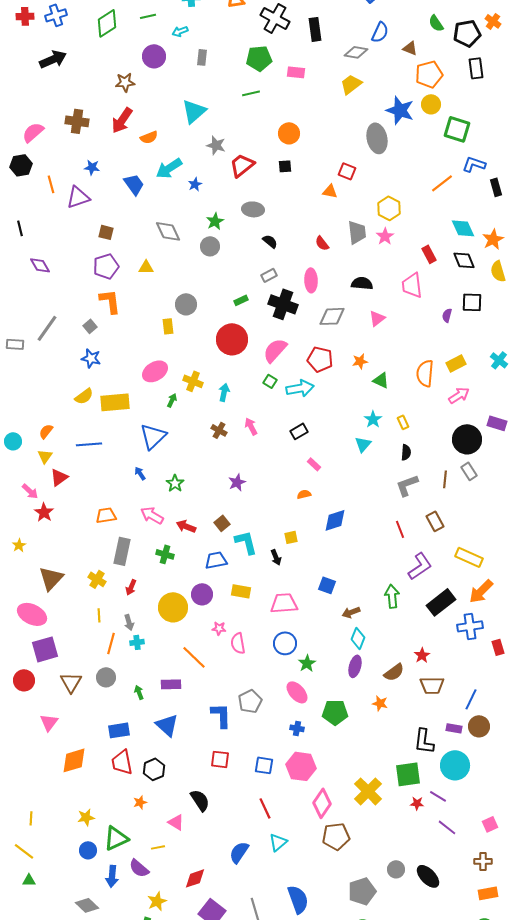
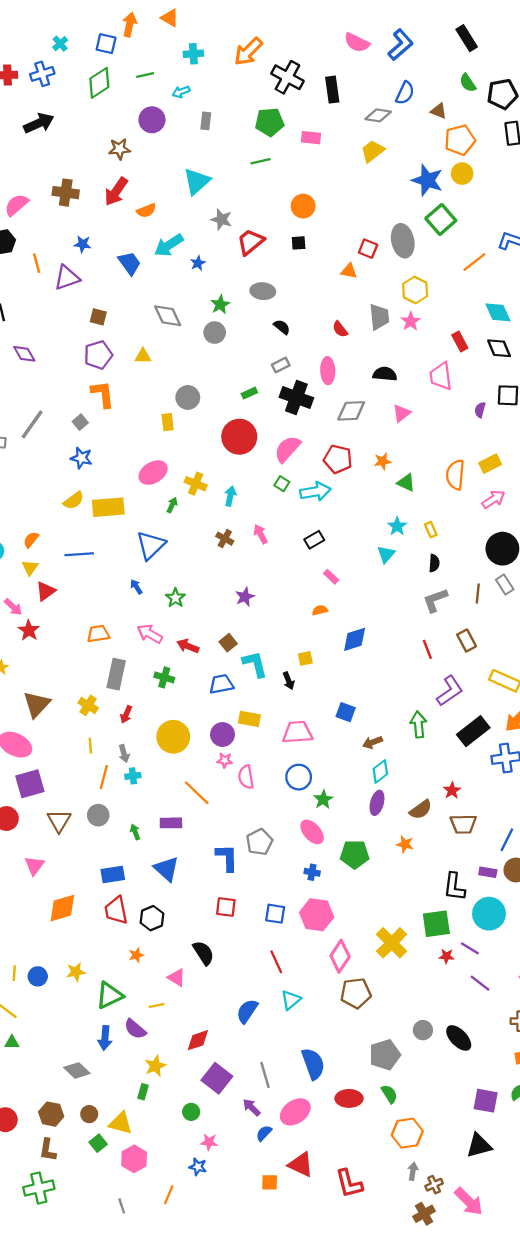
green square: (457, 129) -> (441, 219), moved, turned 32
gray ellipse: (377, 138) -> (403, 241), moved
purple circle: (202, 594) -> (222, 735), moved
cyan diamond: (358, 638) -> (380, 771), turned 30
blue circle: (88, 850) -> (38, 976), moved

